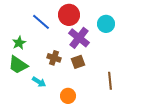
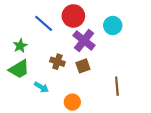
green trapezoid: (18, 65) -> (19, 69), turned -65

